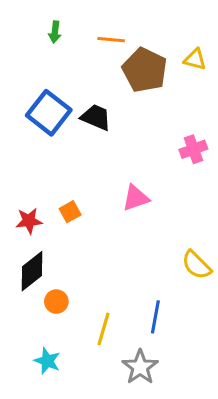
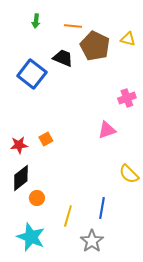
black trapezoid: (96, 117) -> (63, 58), moved
pink triangle: (136, 198) -> (107, 130), moved
cyan star: (47, 361) -> (31, 237), size x1.6

